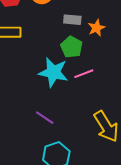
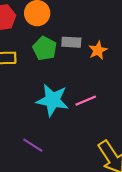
green pentagon: (72, 47) -> (45, 48), moved
purple line: (45, 118) -> (33, 145), moved

